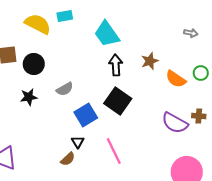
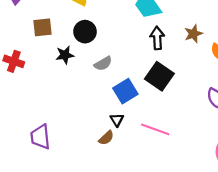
black circle: (34, 64) -> (85, 32), moved
black star: (29, 97) -> (65, 55), moved
pink line: (114, 151) -> (155, 129), turned -44

